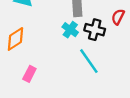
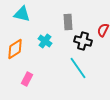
cyan cross: (70, 30) -> (45, 41), moved

